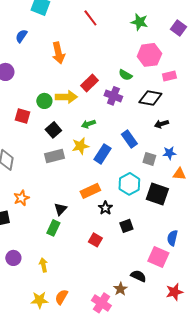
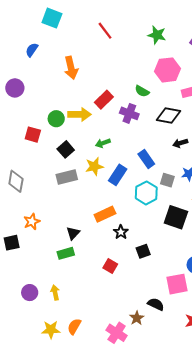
cyan hexagon: (129, 184) -> (146, 193), moved
green rectangle: (53, 228) -> (66, 253), turned 49
pink square: (158, 257) -> (177, 284), turned -35
purple circle: (13, 258) -> (30, 293), moved

